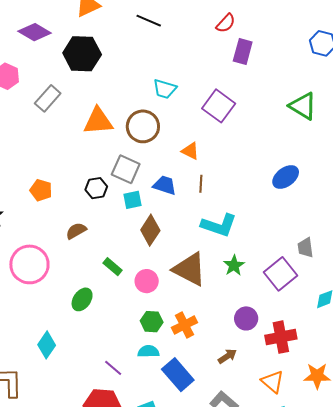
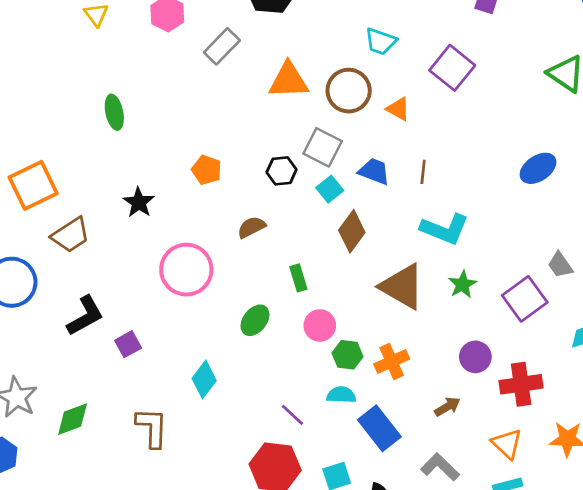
orange triangle: (190, 151) -> (398, 109), moved
cyan square: (133, 200) -> (330, 189), turned -30
gray trapezoid: (305, 248) -> (560, 265), turned -30
green rectangle: (113, 267) -> (298, 278), turned 30
pink circle: (147, 281) -> (320, 325), moved

